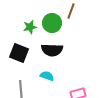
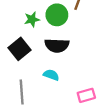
black square: (19, 53) -> (19, 49), turned 30

